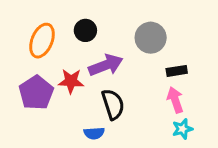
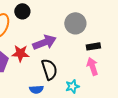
black circle: (85, 30) -> (22, 11), moved
cyan star: (182, 129) -> (72, 86), moved

